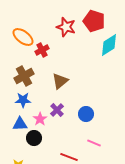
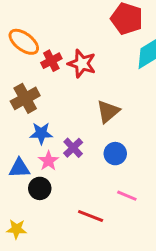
red star: (66, 27) -> (82, 64), moved
brown triangle: (60, 81) -> (108, 111), moved
blue star: (23, 100) -> (41, 133), moved

